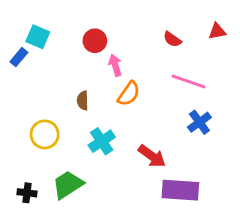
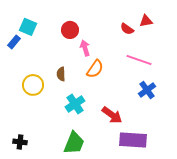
red triangle: (217, 31) -> (146, 21), moved
yellow circle: (45, 134) -> (33, 85), moved
green trapezoid: (68, 185) -> (74, 143), moved, turned 145

